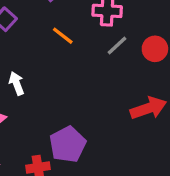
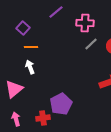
orange line: (63, 36) -> (31, 47), moved, turned -40

